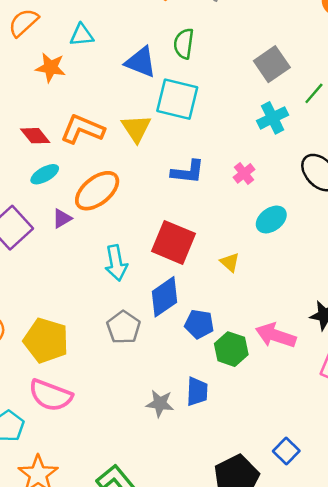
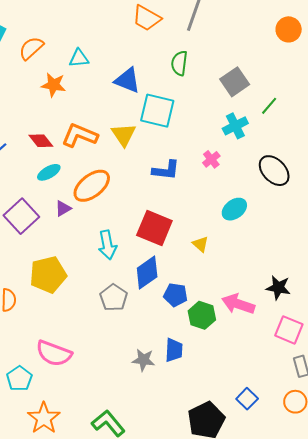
green semicircle: (184, 44) -> (179, 63), moved
pink cross: (244, 173) -> (211, 159), moved
yellow pentagon: (46, 341) -> (48, 275), moved, turned -30

